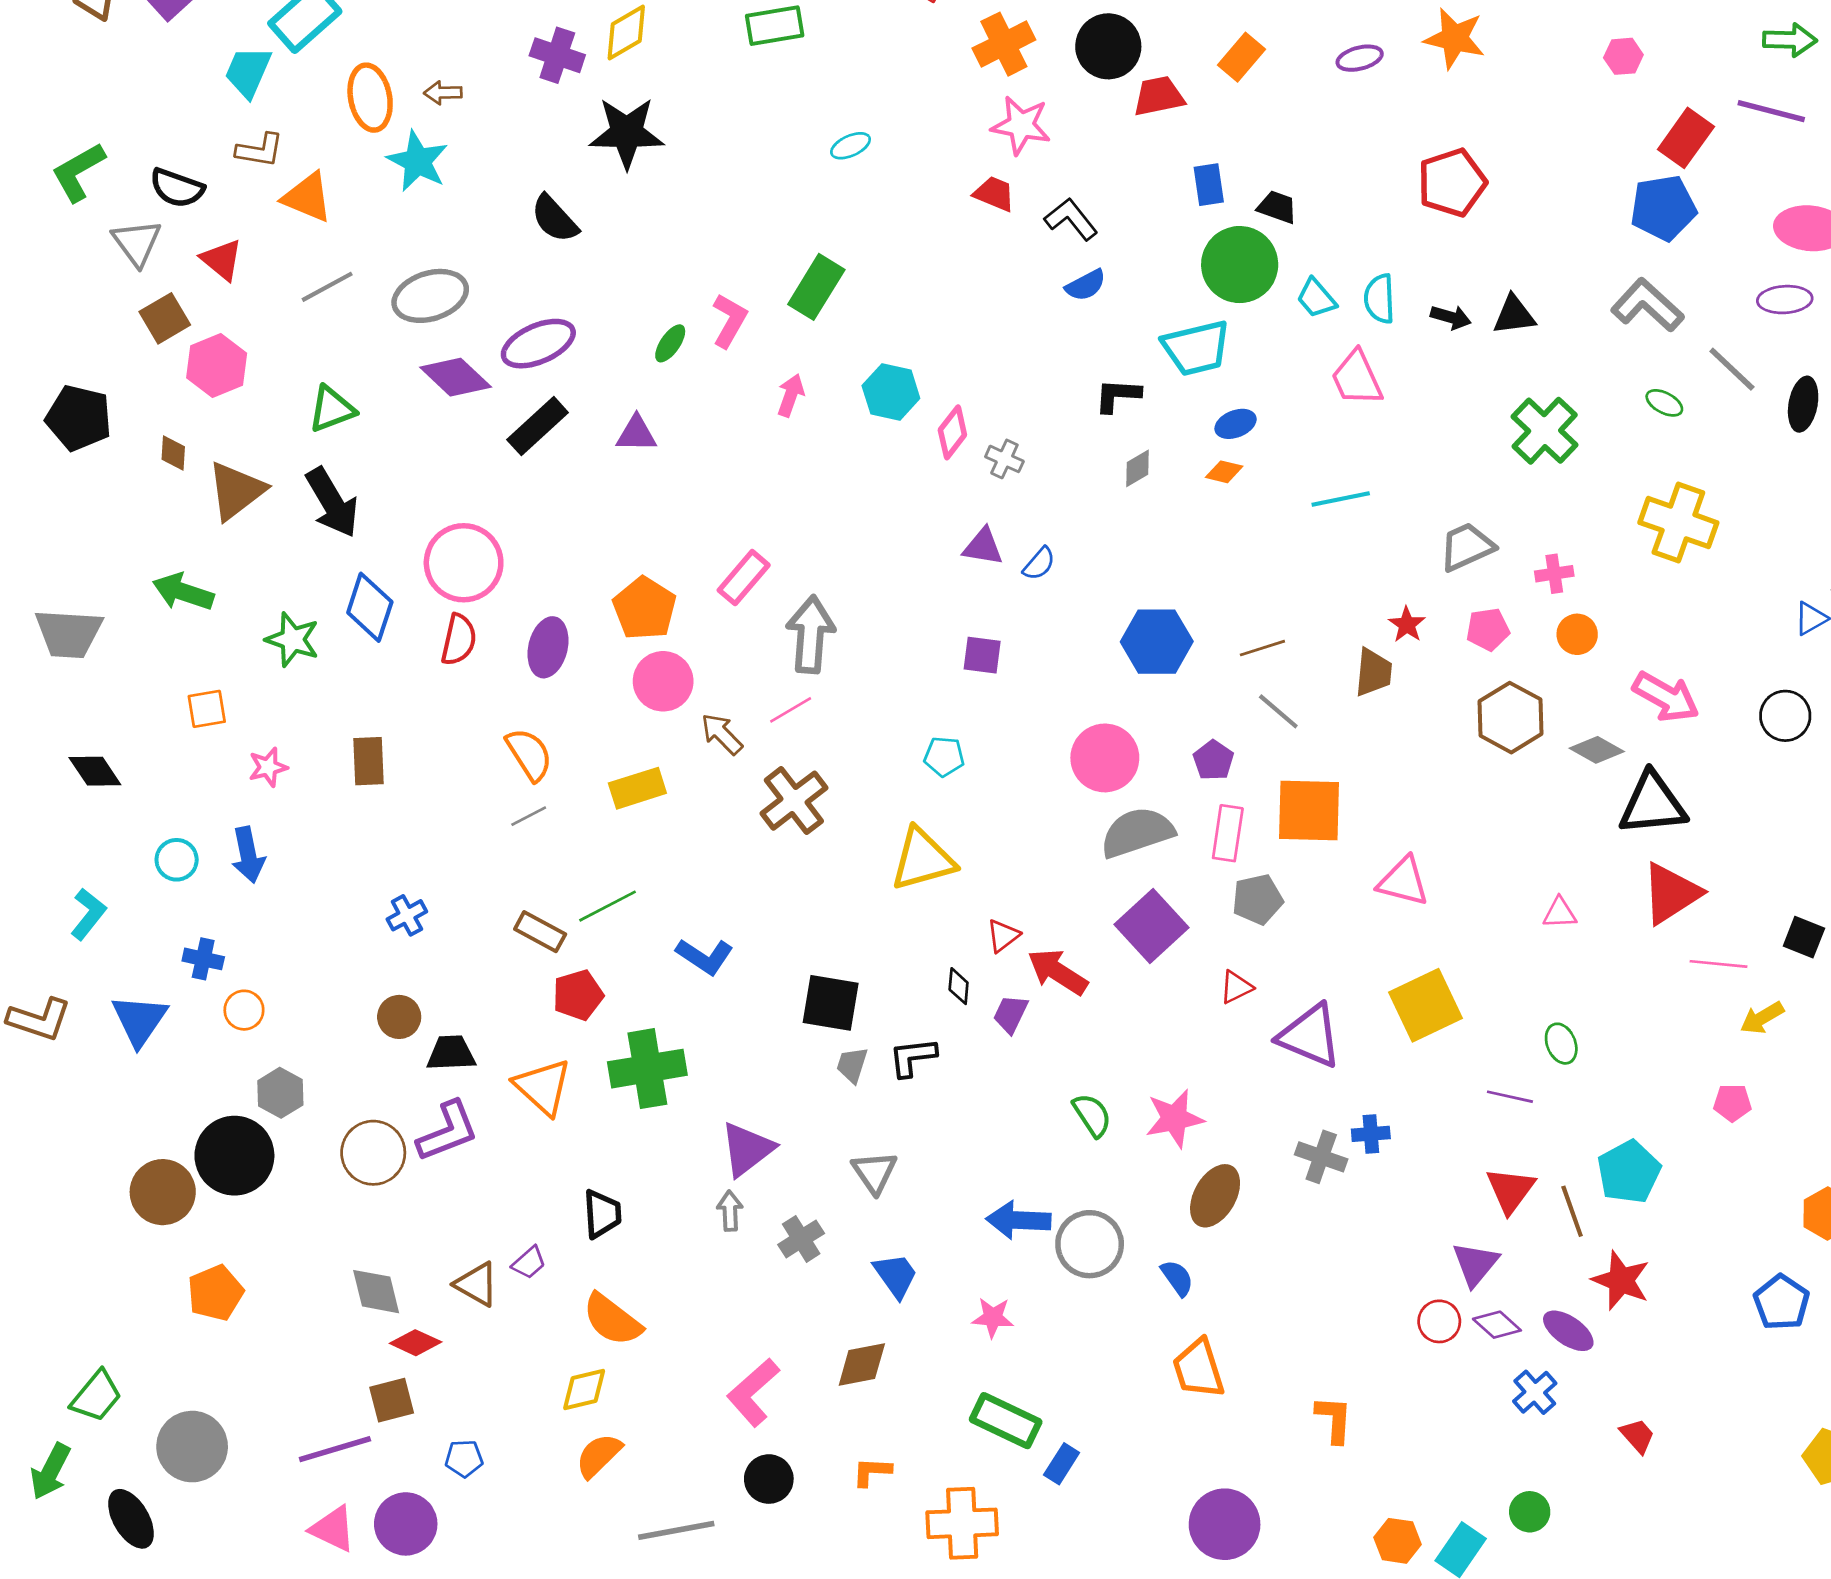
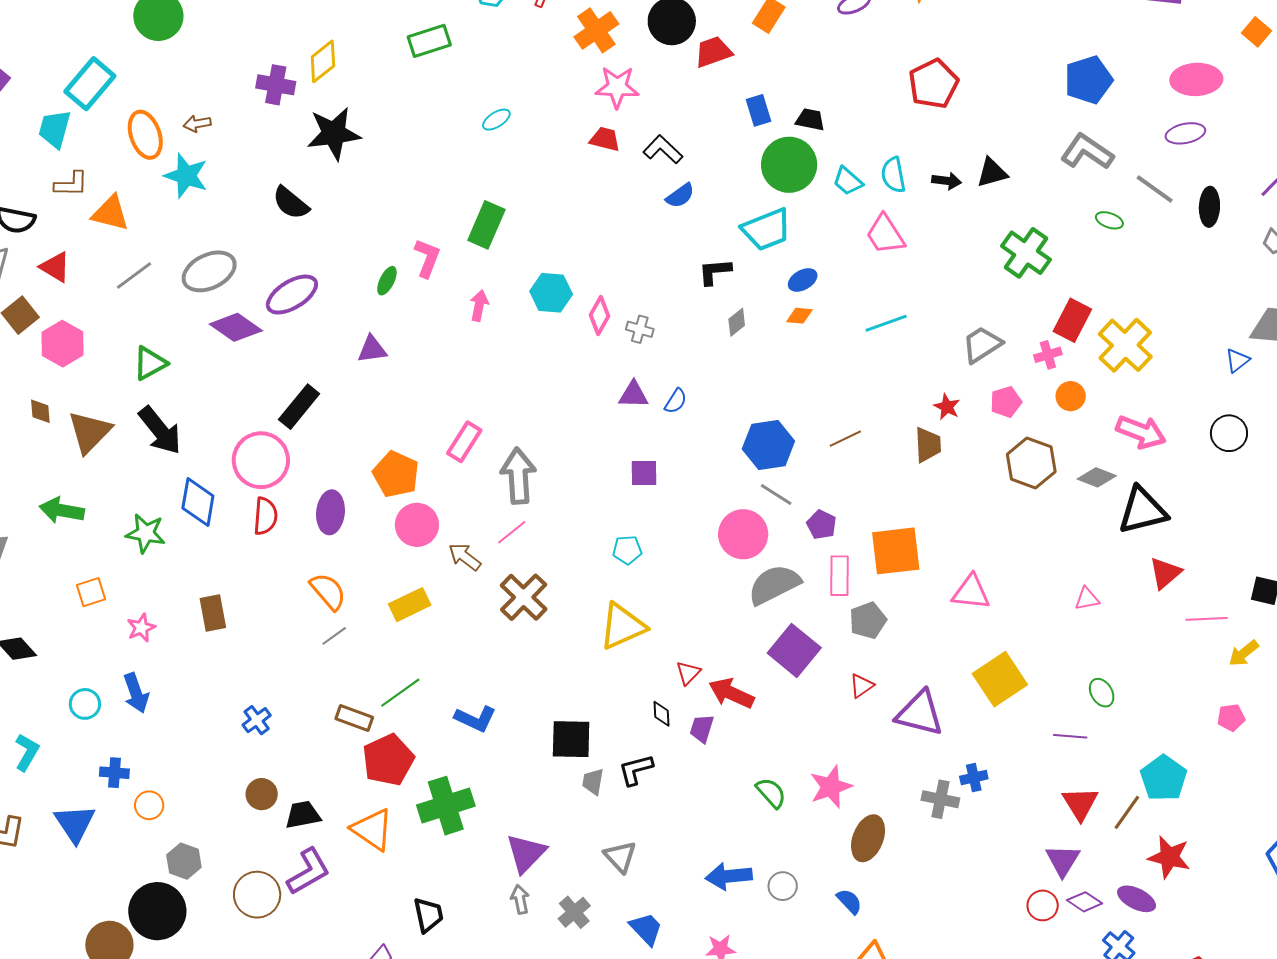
red rectangle: (1686, 138) -> (1072, 320), moved
black rectangle: (538, 426) -> (299, 407), moved
yellow cross: (1678, 523) -> (1125, 345), moved, turned 32
gray line: (1278, 711) -> (776, 494), moved
red triangle: (1671, 893) -> (1165, 573), size x0.7
red pentagon: (578, 995) -> (388, 760), size x1.4
brown line: (1572, 1211) -> (1127, 812), turned 63
gray circle: (1090, 1244) -> (783, 886), size x0.6

